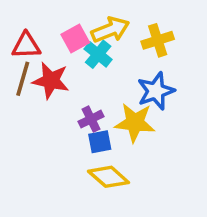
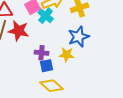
purple cross: (91, 119) -> (42, 53), turned 32
yellow star: (135, 123) -> (67, 55), size x0.7

